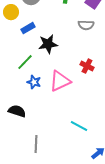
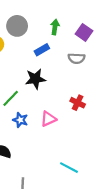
blue rectangle: (28, 28) -> (42, 50), moved
pink triangle: (60, 81) -> (48, 119), size x0.7

